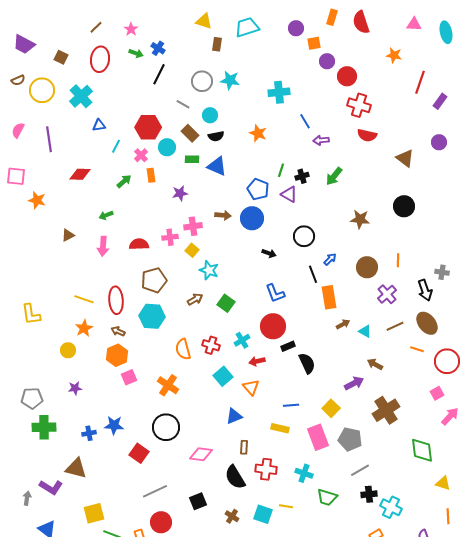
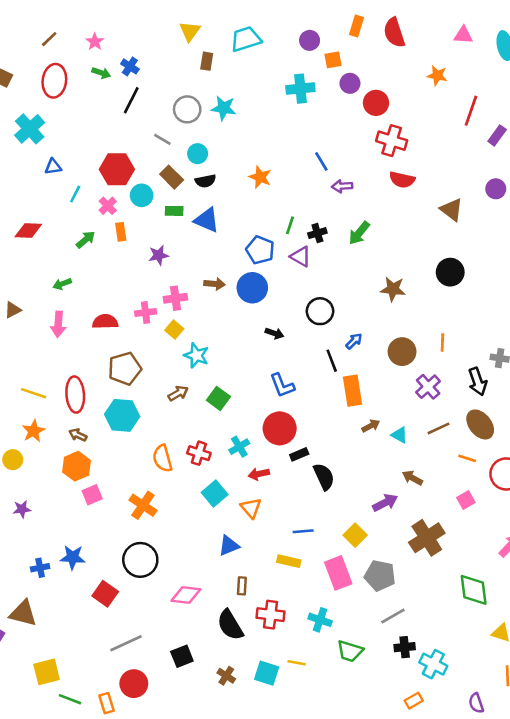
yellow triangle: (204, 21) -> (190, 31), turned 48
cyan cross: (279, 92) -> (300, 89), moved
pink square: (437, 393) -> (466, 500), moved

